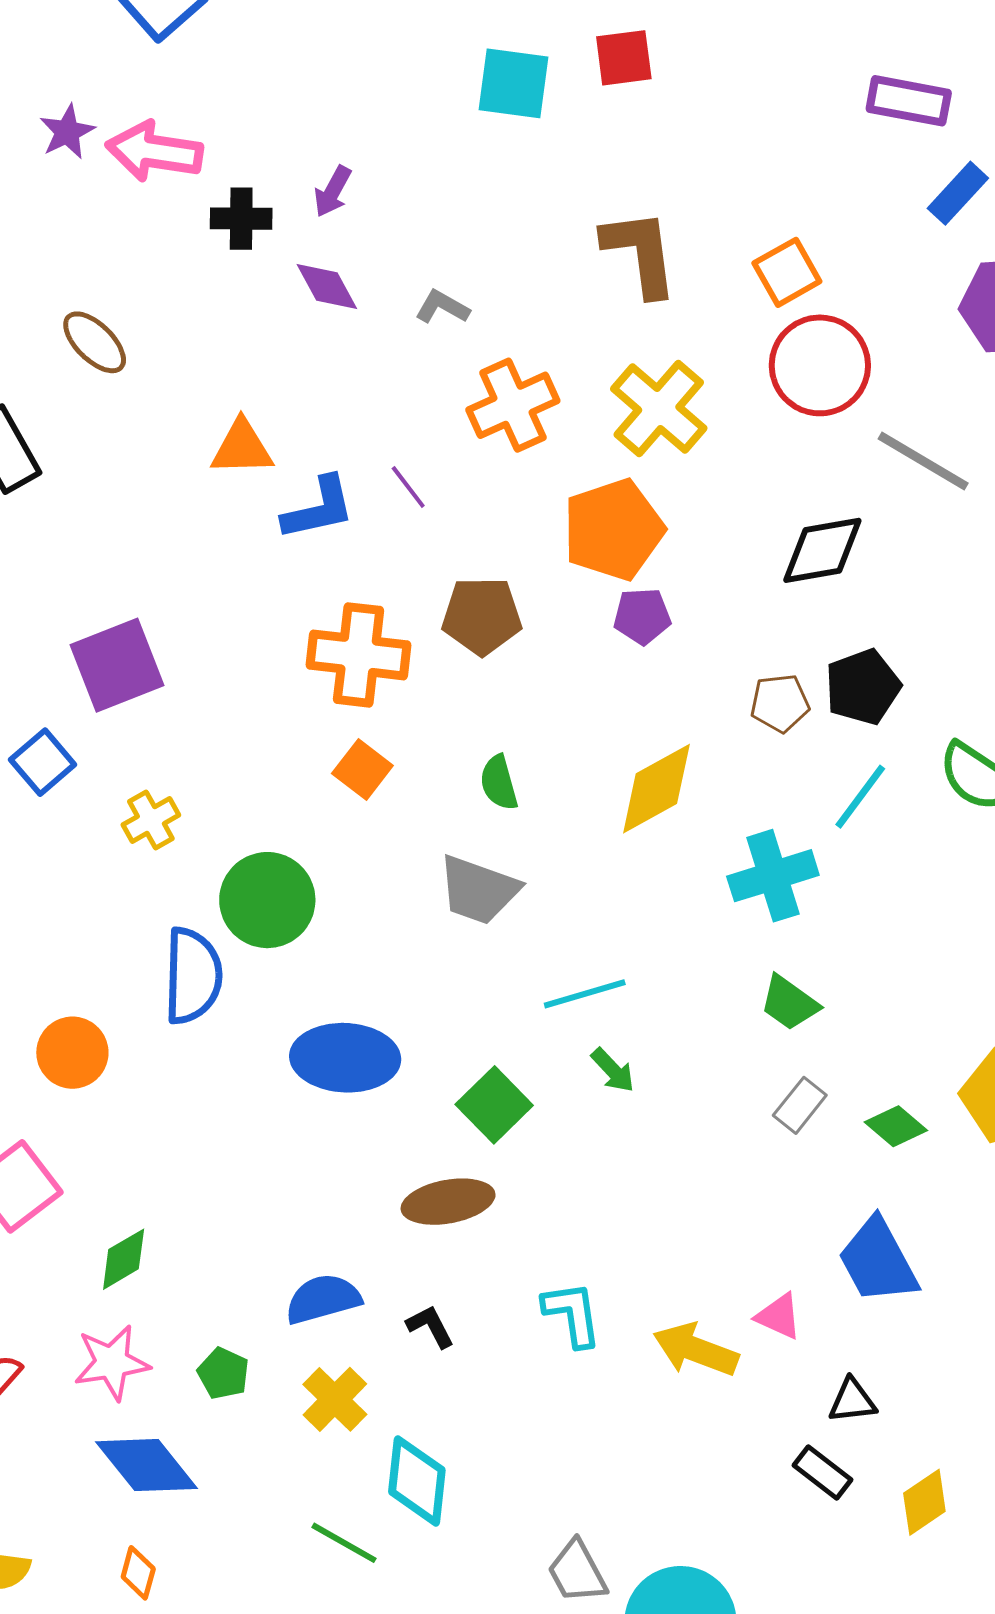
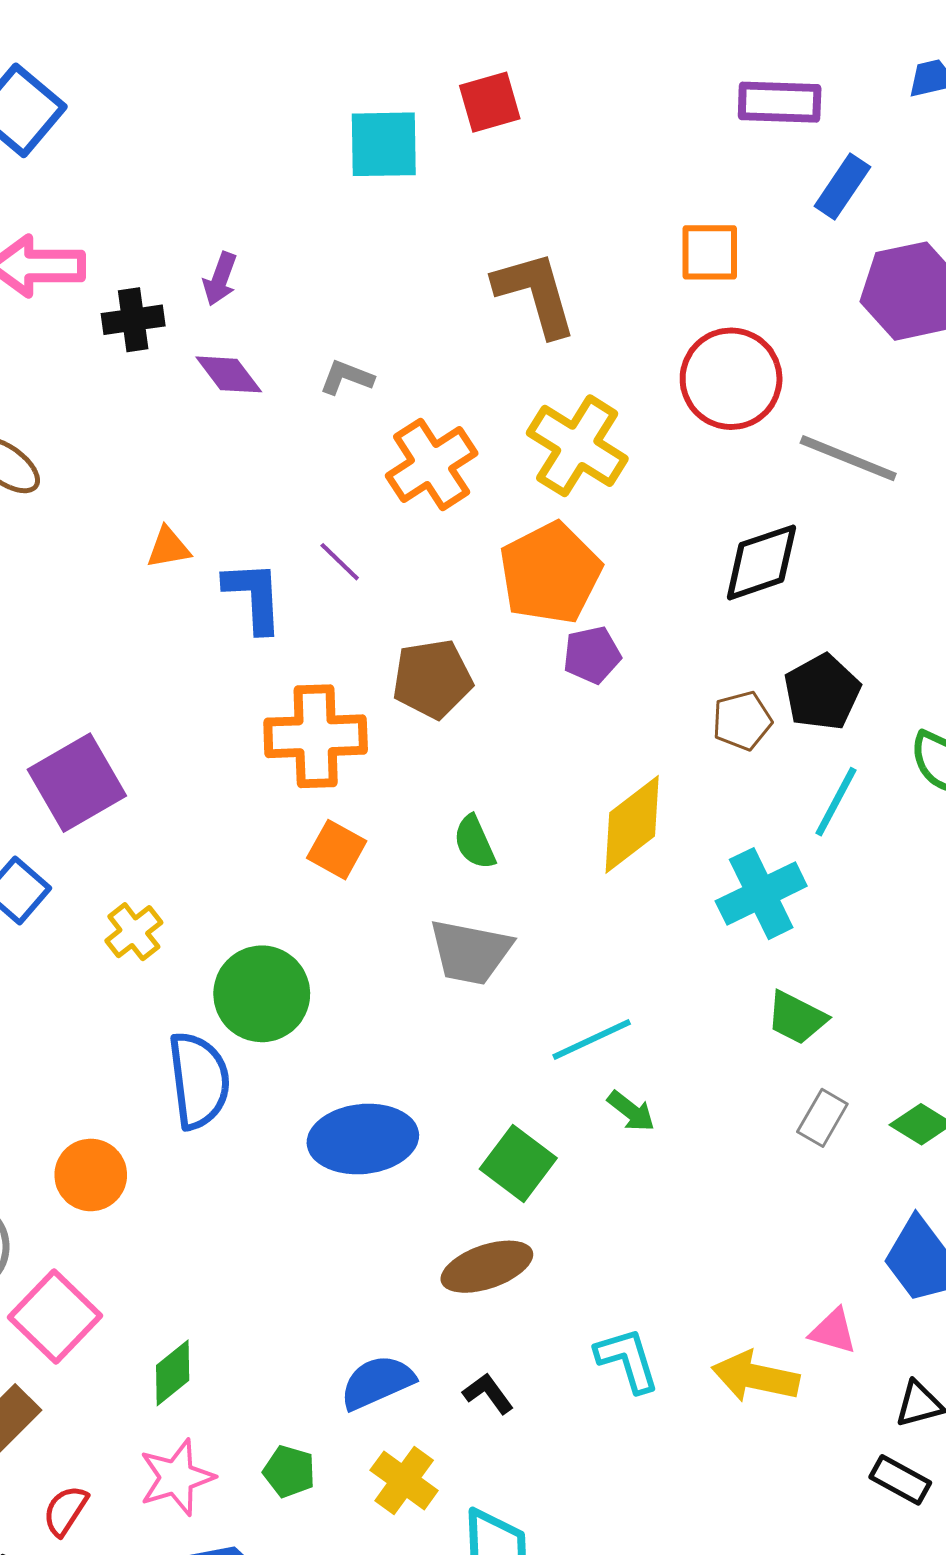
orange square: (787, 272) -> (710, 252), moved, turned 38
orange triangle: (242, 448) -> (168, 548), size x0.7
blue L-shape: (319, 508) -> (254, 596), turned -72

